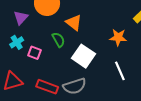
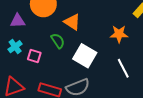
purple triangle: (21, 18) -> (18, 21), turned 49

